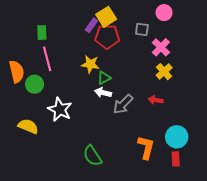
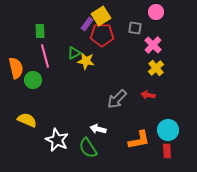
green triangle: (104, 78) -> (74, 53), moved
white arrow: (103, 93) -> (98, 129), moved
white star: (60, 109) -> (57, 140), moved
orange L-shape: (146, 147) -> (139, 140), turned 65

